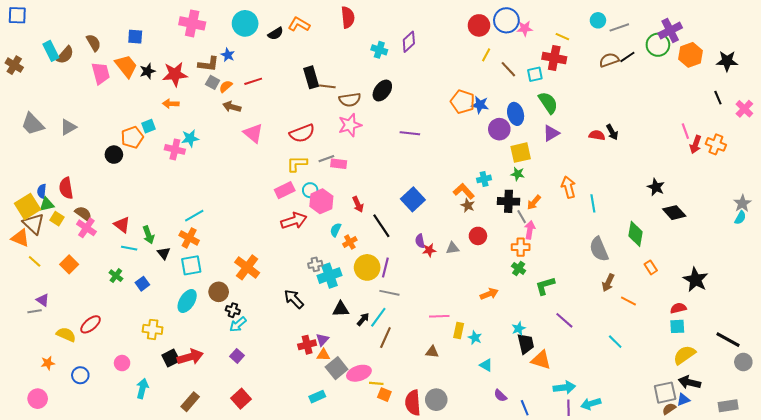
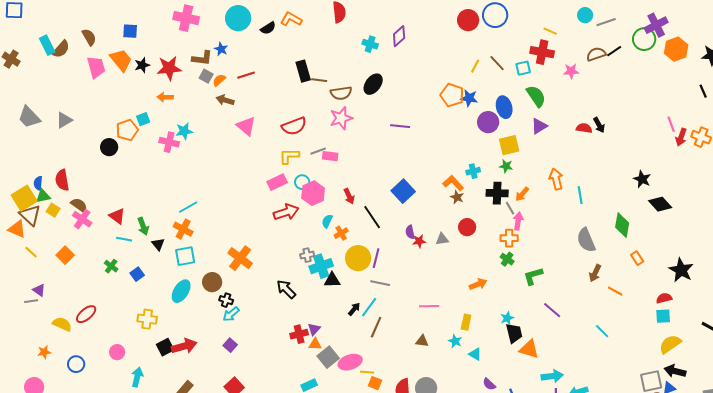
pink star: (525, 28) -> (571, 71), moved
yellow line: (486, 55) -> (475, 66), moved
black triangle: (341, 309) -> (332, 280), moved
yellow rectangle: (459, 330) -> (466, 322), moved
cyan star: (475, 338) -> (455, 341), moved

